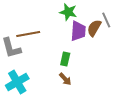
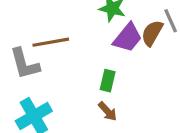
purple trapezoid: (78, 31) -> (128, 38), turned 35

